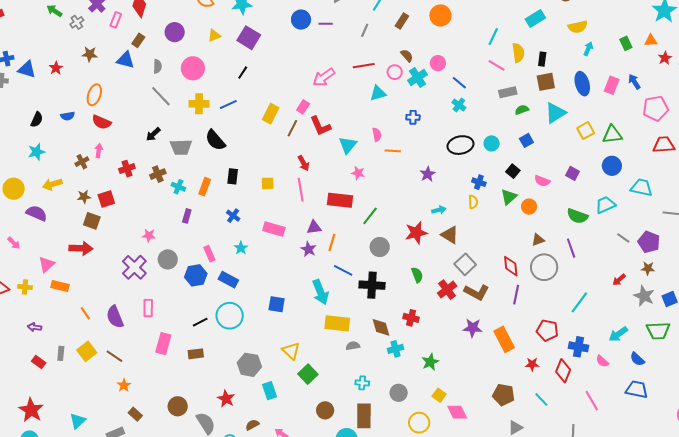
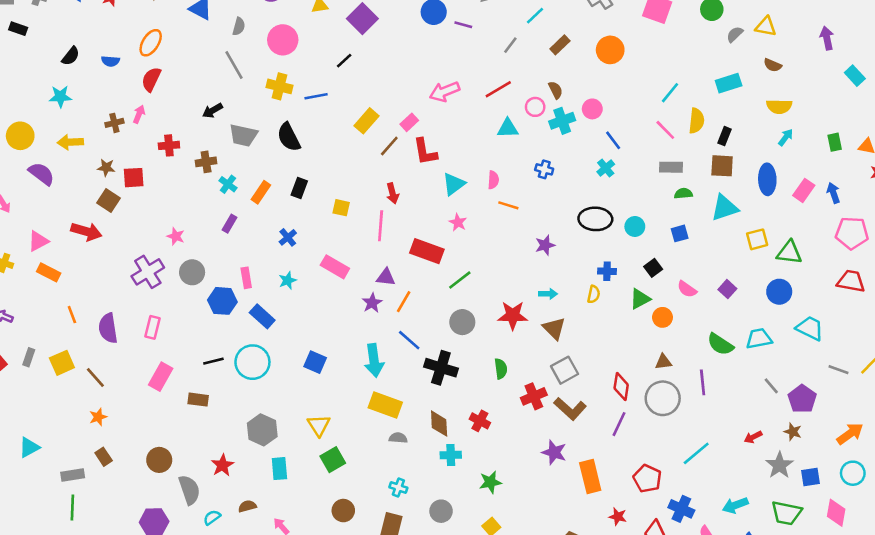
red line: (364, 66) -> (498, 89), turned -35
red semicircle: (101, 122) -> (151, 79), turned 78
blue cross: (479, 182) -> (607, 271), turned -32

